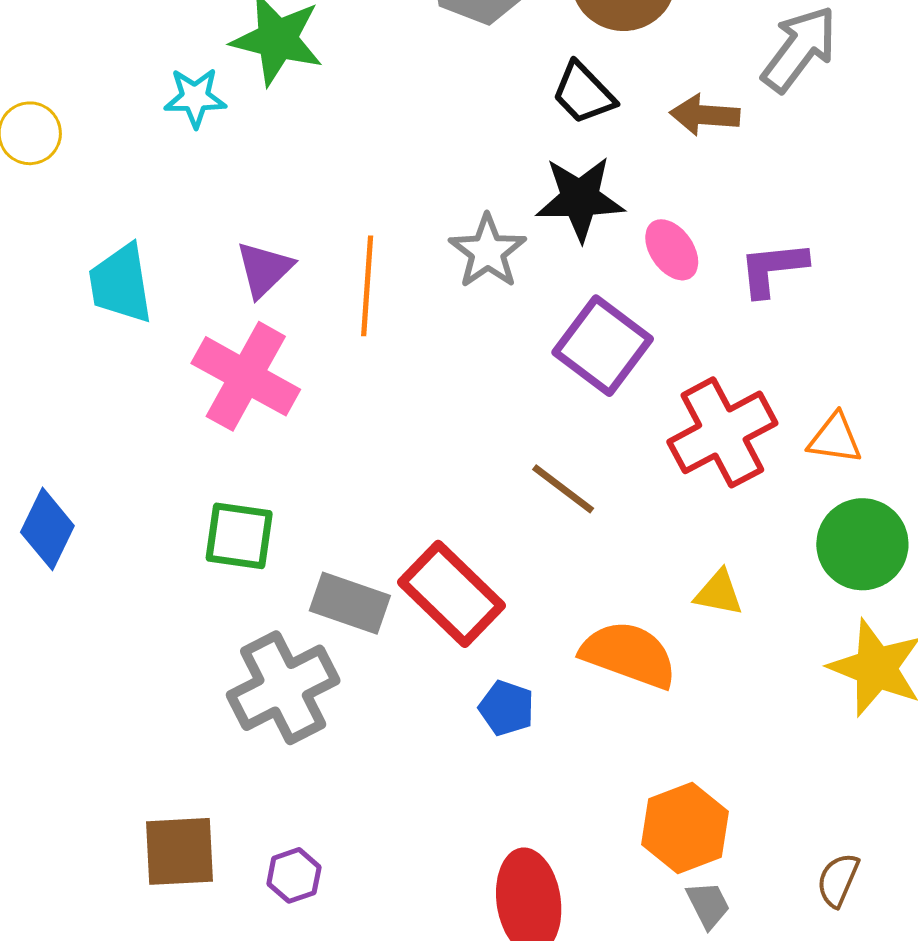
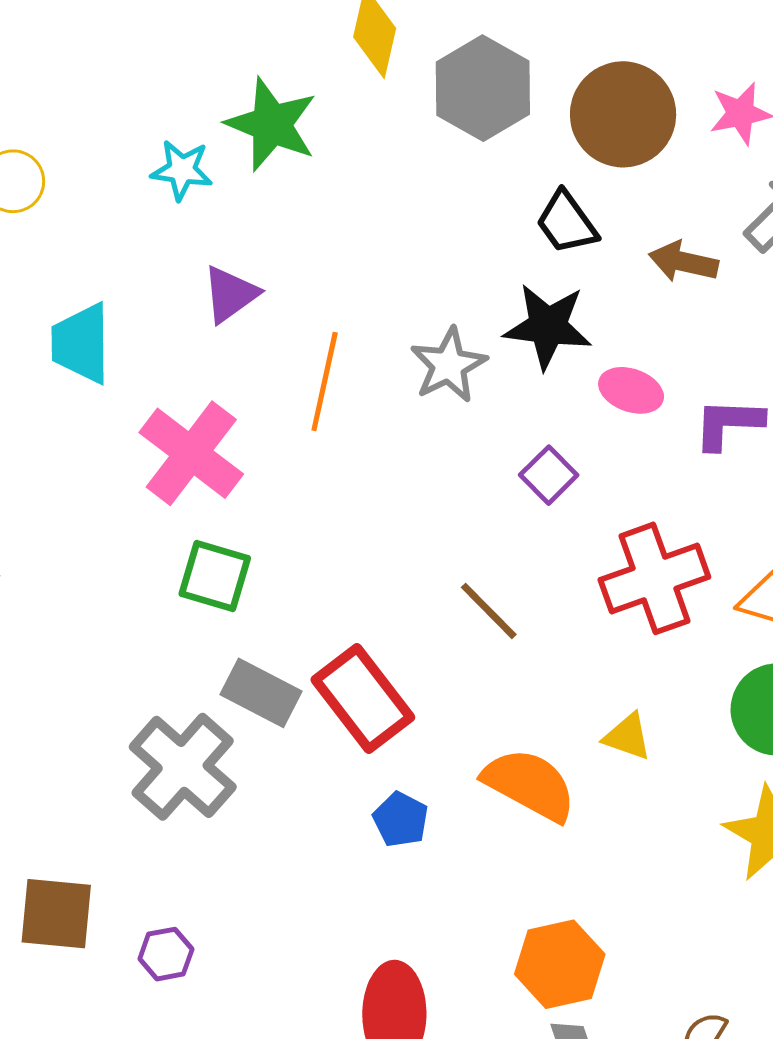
pink ellipse: (672, 250) -> (631, 390), turned -44
purple triangle: (264, 269) -> (230, 294), moved
purple square: (603, 346) -> (549, 475), size x0.6
green square: (239, 536) -> (215, 576), moved
gray cross: (283, 688) -> (183, 767), turned -30

